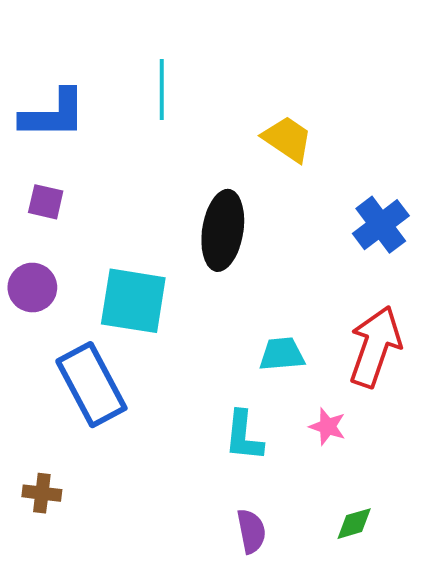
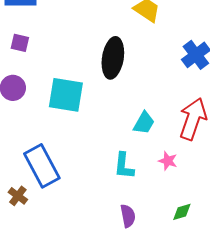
cyan trapezoid: (282, 354) -> (144, 123), turned 125
blue rectangle: (91, 385) -> (42, 166), moved
brown cross: (42, 493) -> (18, 196), turned 30

